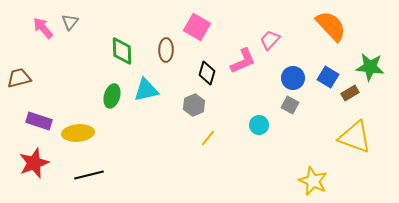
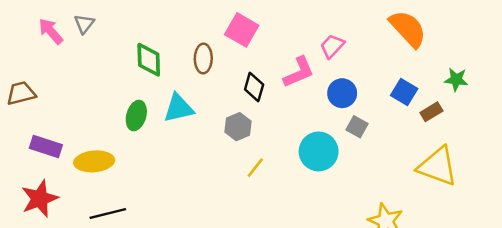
green star: (370, 67) -> (456, 80), size x0.7
blue circle: (293, 78) -> (342, 93), moved
cyan circle: (259, 125) -> (319, 151), size x1.6

